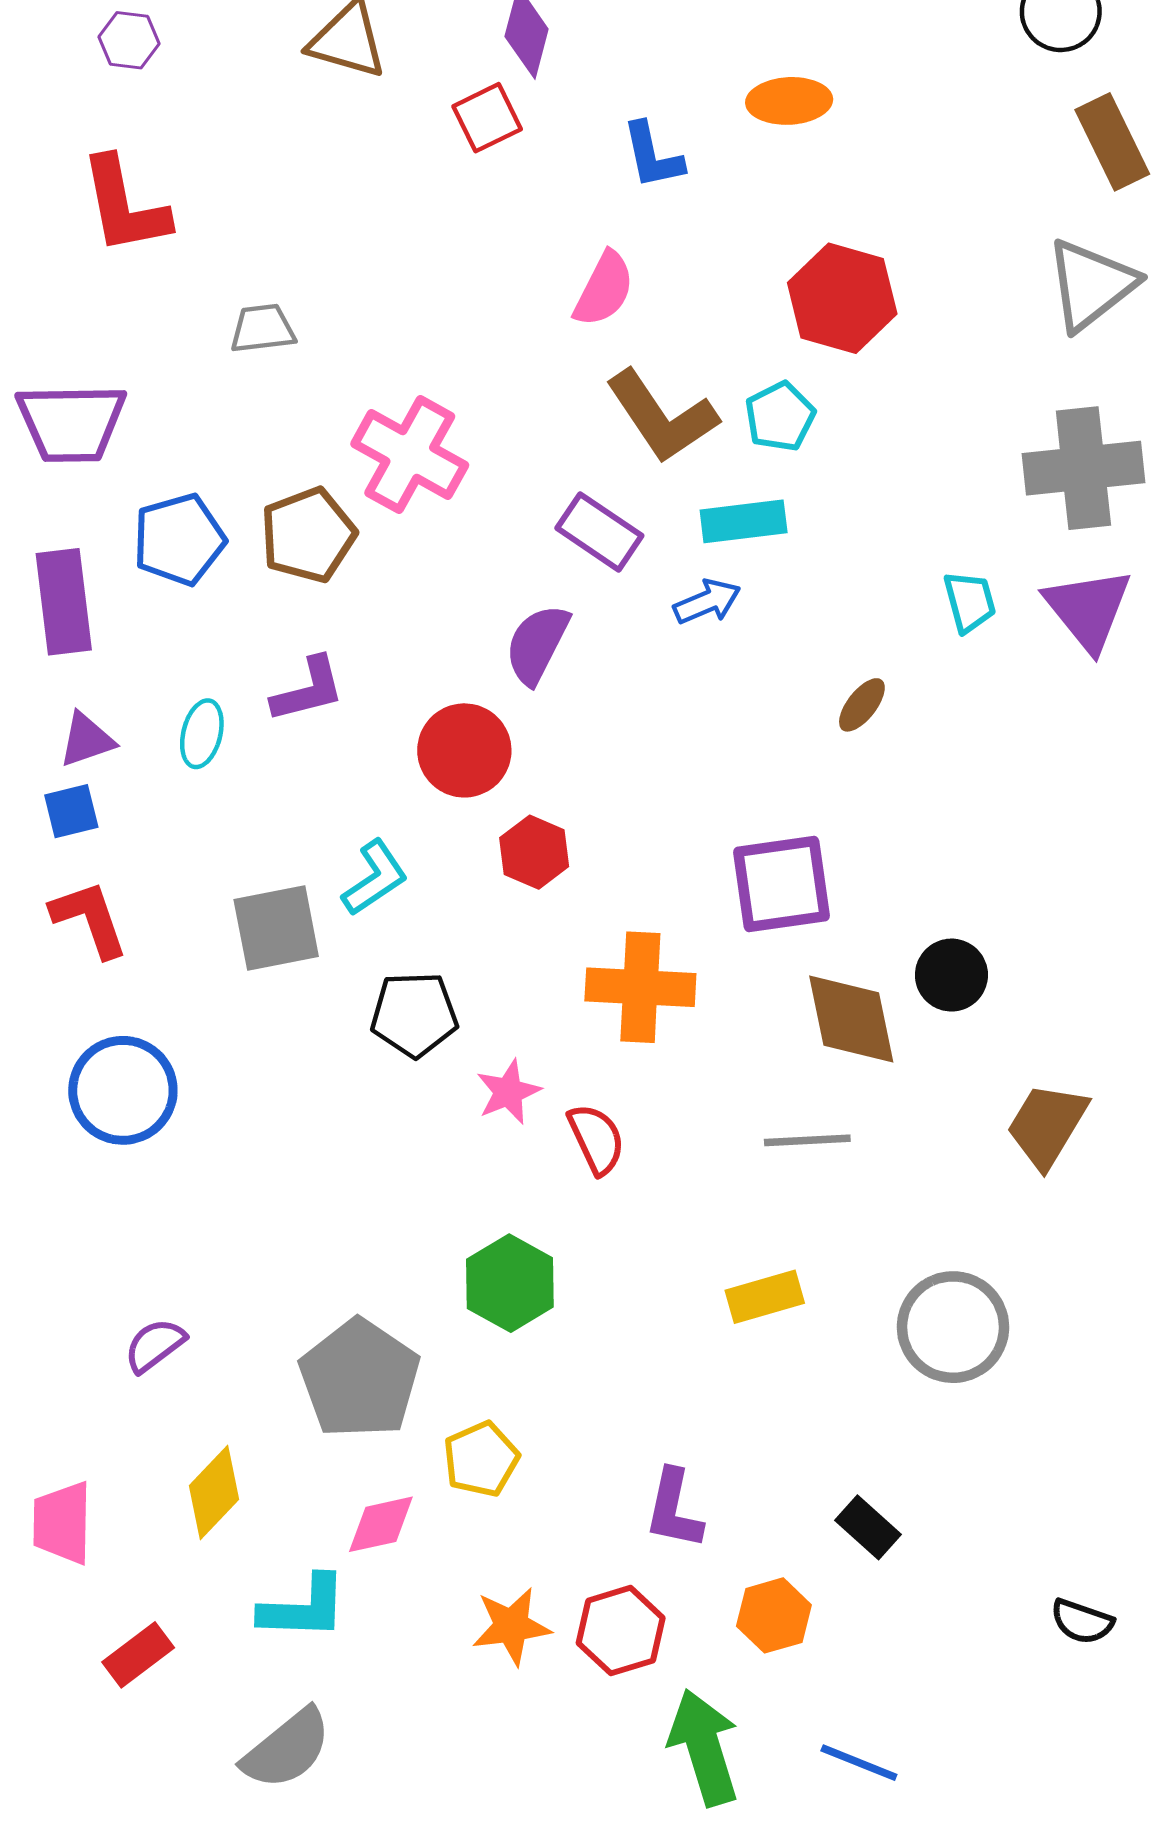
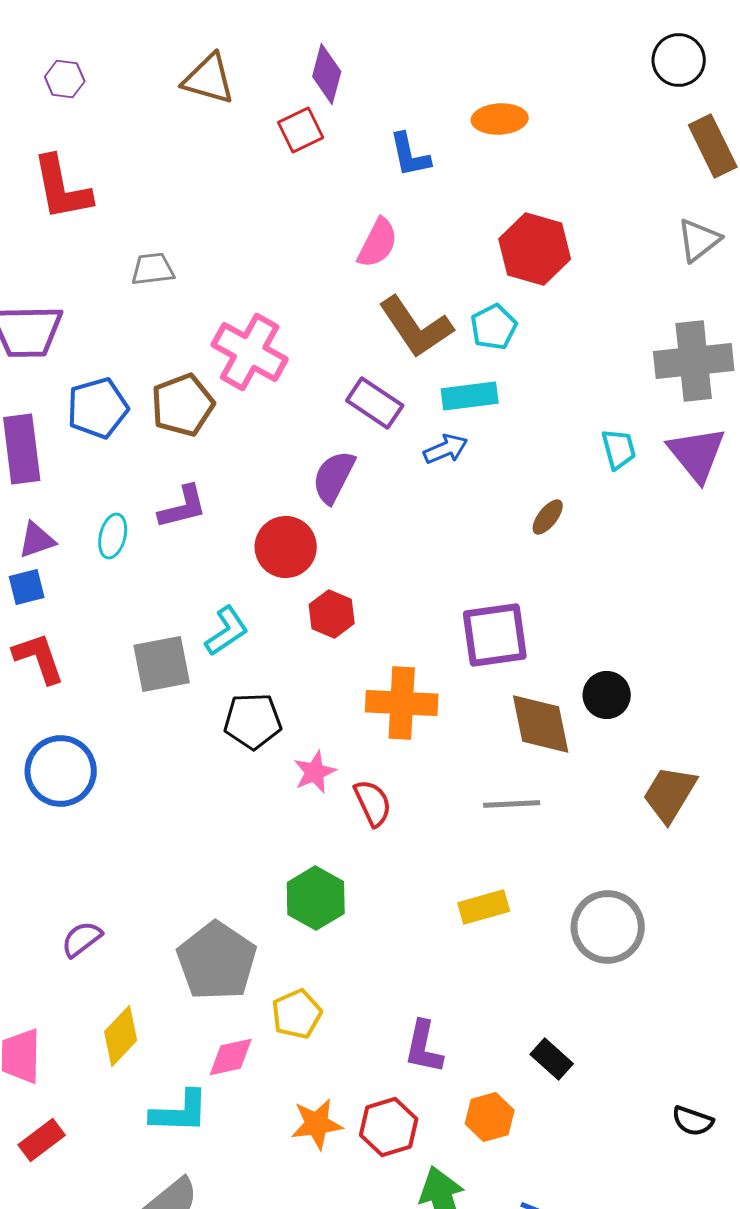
gray triangle: (1091, 285) -> (699, 240), size x0.7
red rectangle: (138, 1655) -> (42, 1140), moved

